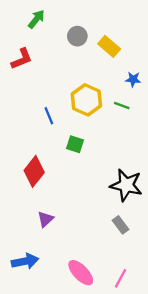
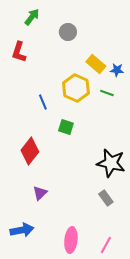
yellow rectangle: (109, 46) -> (96, 64), moved
red L-shape: (22, 59) -> (19, 52), turned 130
pink ellipse: (81, 273) -> (71, 240), turned 50

